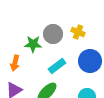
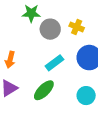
green star: (33, 44) -> (31, 13), moved

